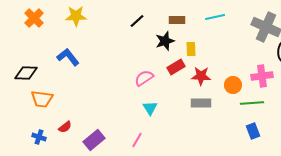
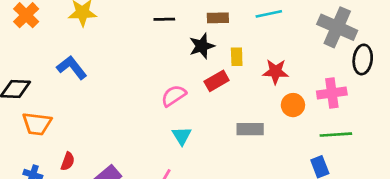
black line: (137, 21) -> (164, 19), turned 42
red star: (201, 76) -> (276, 72), moved
green line: (252, 103) -> (336, 135), moved
red semicircle: (65, 127) -> (68, 161), turned -32

